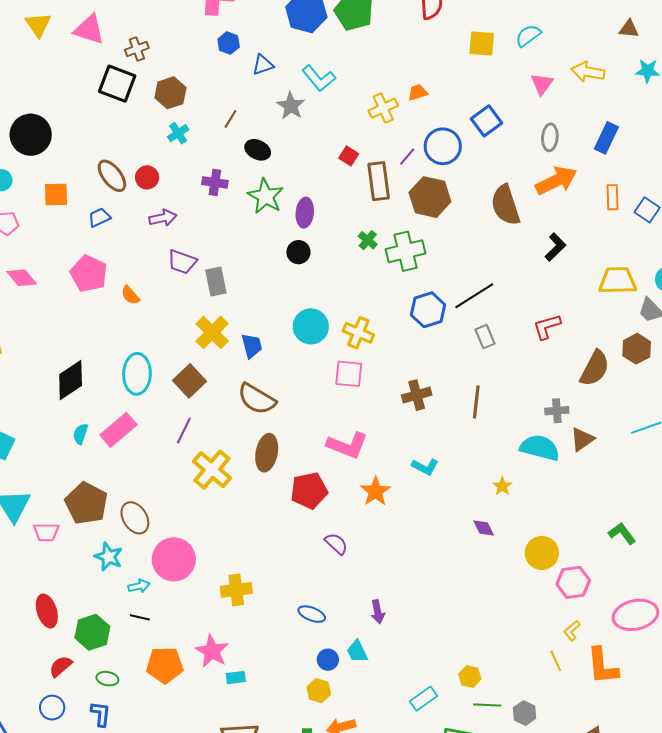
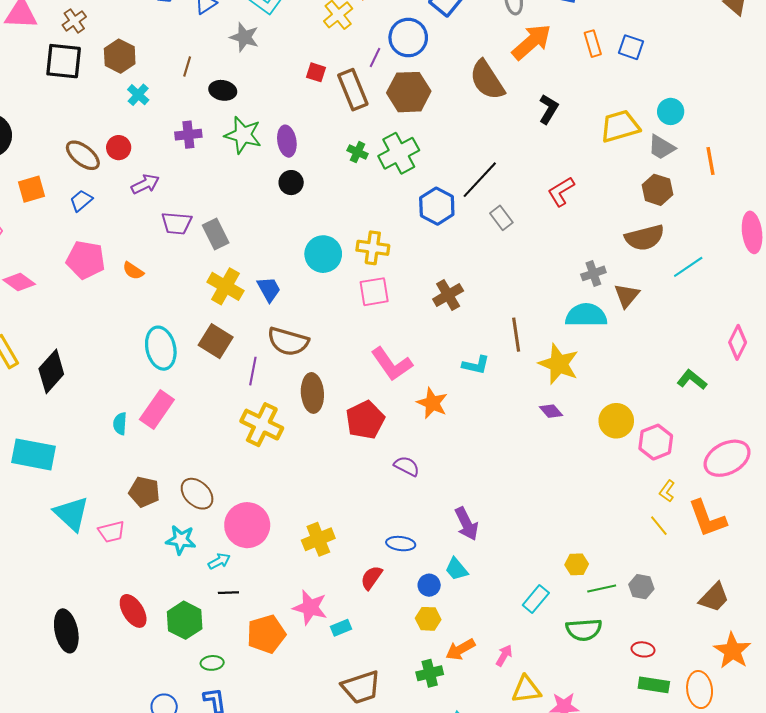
brown semicircle: (595, 368) -> (645, 238), moved, turned 63
black diamond: (71, 380) -> (51, 371), moved
brown line: (476, 402) -> (516, 335), moved
purple line: (184, 431) -> (253, 371), moved
pink L-shape: (347, 445) -> (392, 364), turned 48
yellow star: (502, 486) -> (559, 364), size x2.0
brown pentagon: (86, 503) -> (144, 492), size x0.7
purple arrow: (378, 612) -> (466, 524), size x1.4
red semicircle: (61, 666) -> (371, 578), moved

